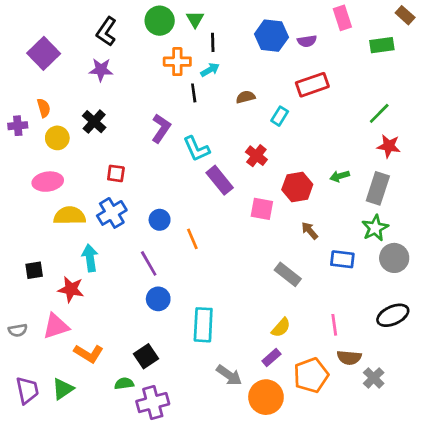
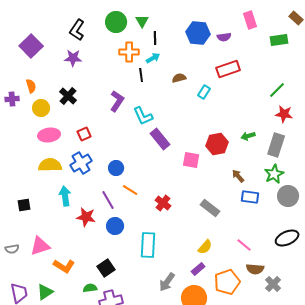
red cross: (256, 156) -> (163, 203), moved
red square: (116, 173) -> (84, 134), turned -32
pink ellipse: (48, 182) -> (49, 135), moved
brown arrow: (310, 231) -> (238, 176), moved
orange line: (192, 239) -> (130, 190), moved, turned -35
red star: (71, 289) -> (86, 217), moved
pink line: (334, 325) -> (244, 245), turned -42
gray arrow: (229, 375) -> (167, 282), turned 90

